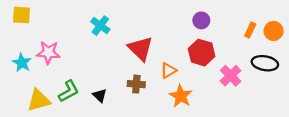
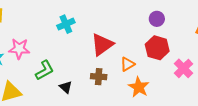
cyan cross: (100, 26) -> (66, 24), turned 30
red triangle: (140, 49) -> (102, 45), turned 40
green L-shape: (69, 91) -> (45, 70), moved

